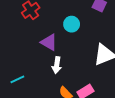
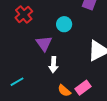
purple triangle: (49, 42) -> (44, 43), turned 30

